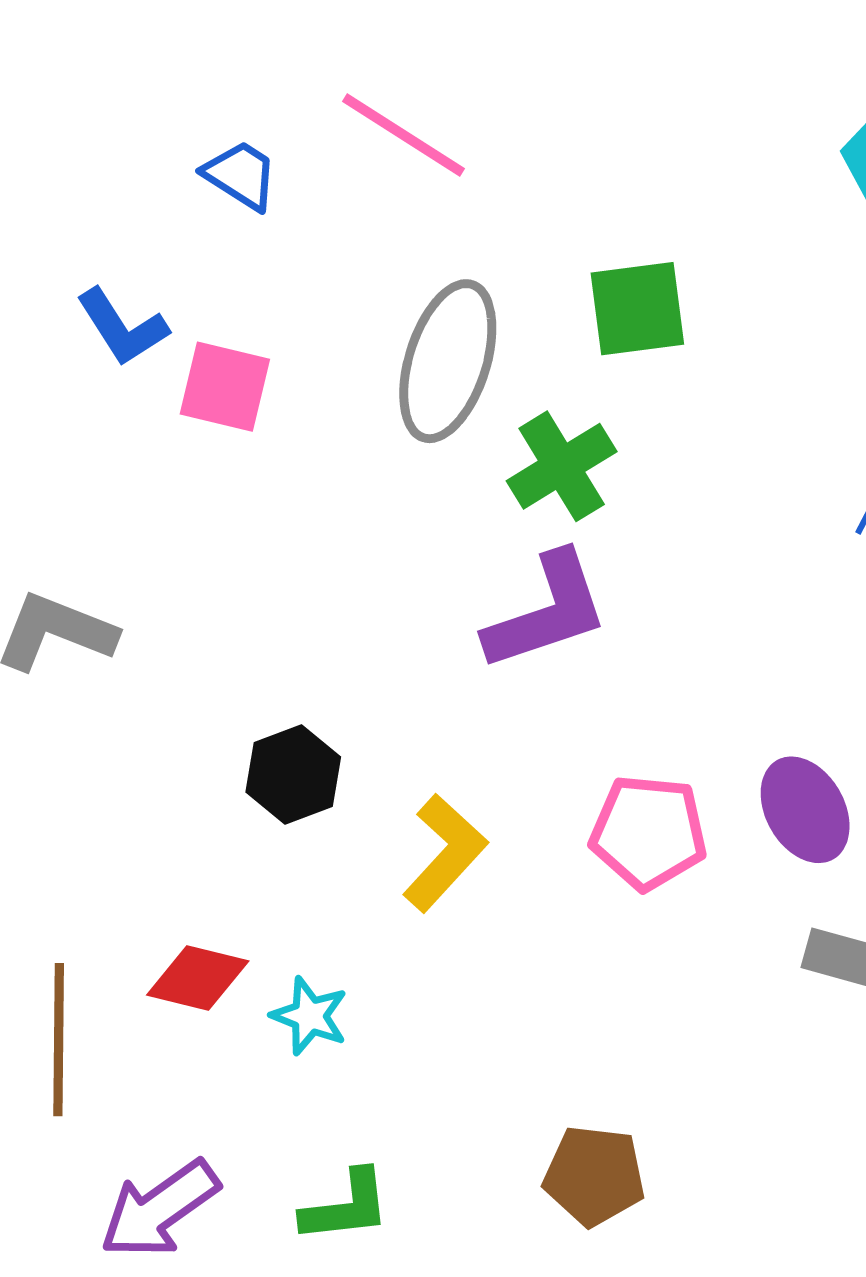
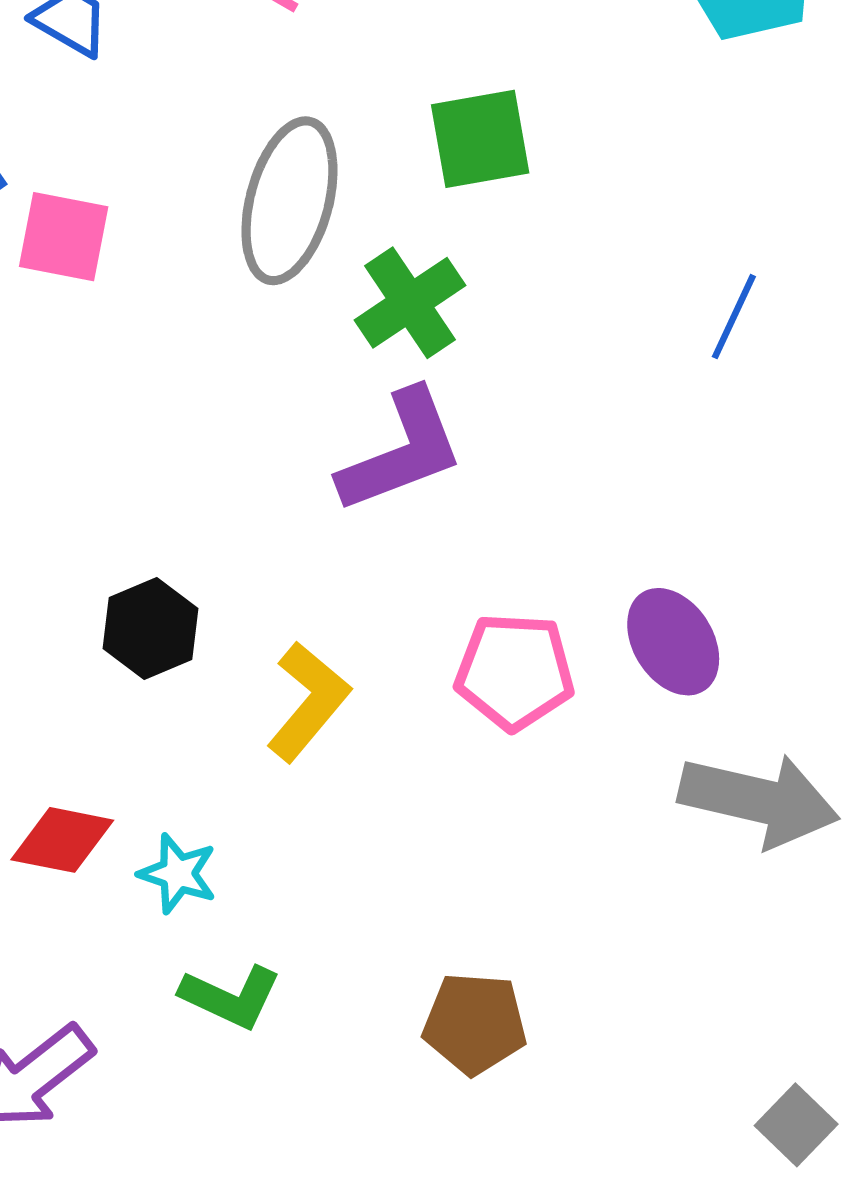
green L-shape: (346, 1207) -> (231, 997), moved, turned 34

